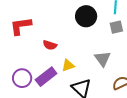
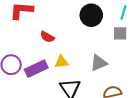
gray triangle: (103, 59) -> (99, 63), turned 30

